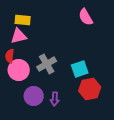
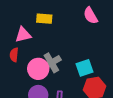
yellow rectangle: (23, 20) -> (44, 19), moved
pink circle: (19, 70) -> (38, 69), moved

